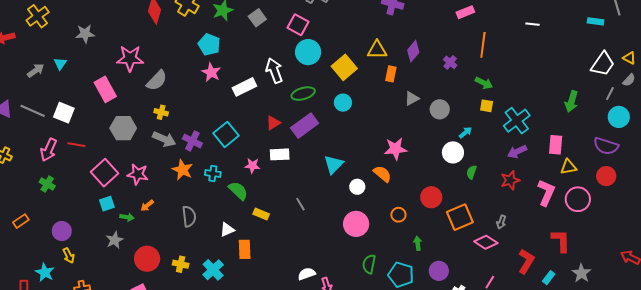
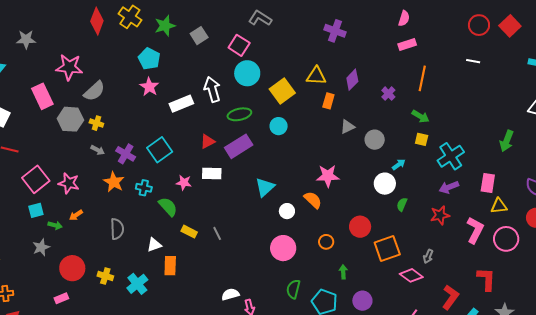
gray hexagon: (123, 128) -> (70, 119), moved
gray arrow: (164, 139) -> (98, 150), size x0.6
gray line: (300, 204) -> (217, 233), moved

